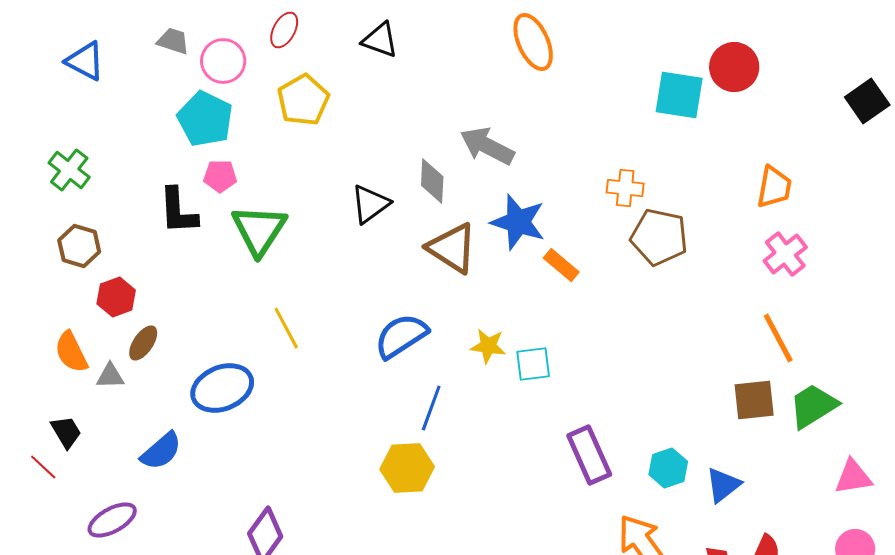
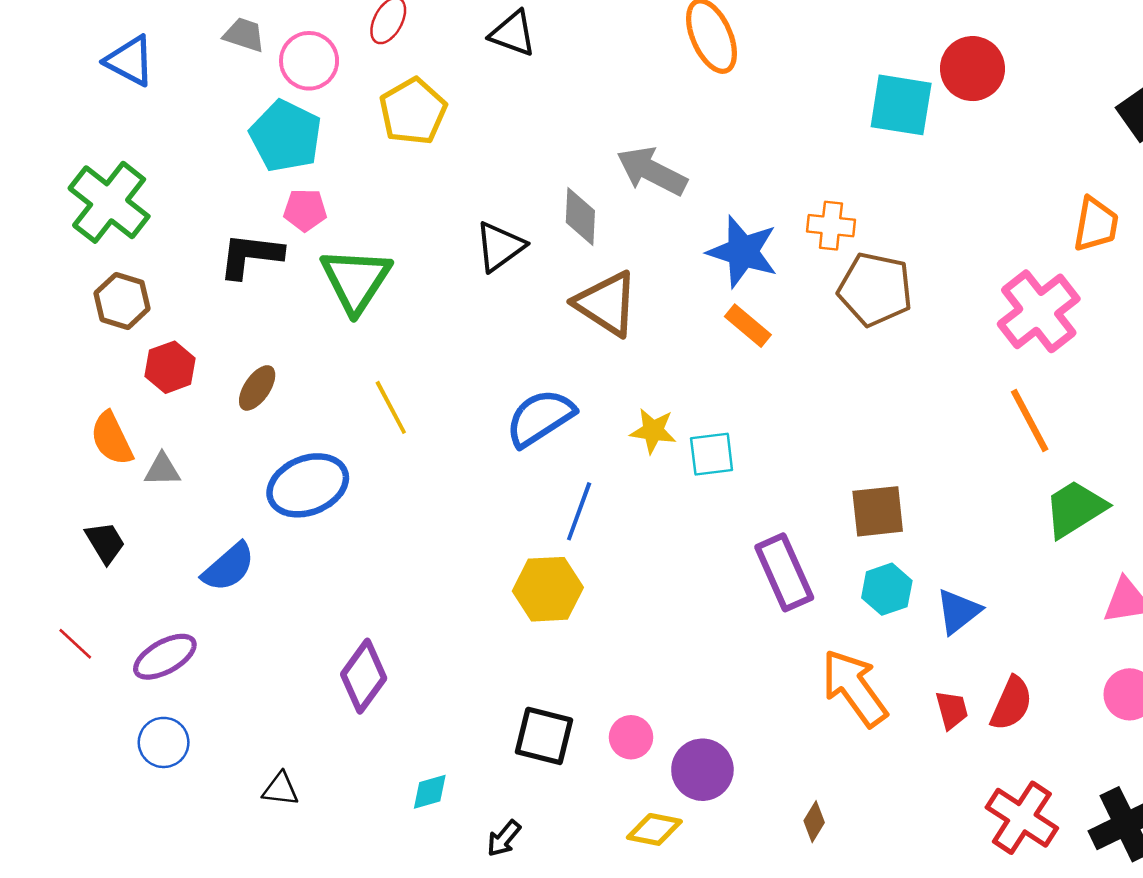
green cross: (69, 170) -> (109, 202), size x1.5
orange trapezoid: (774, 187) -> (1096, 224), moved
black L-shape: (178, 211) -> (251, 256), turned 100
blue star: (518, 222) -> (743, 252), moved
pink cross: (785, 254) -> (1039, 311), size x1.4
brown ellipse: (143, 343) -> (257, 388), moved
brown square: (754, 400) -> (878, 511), moved
red line: (43, 467) -> (75, 644), moved

